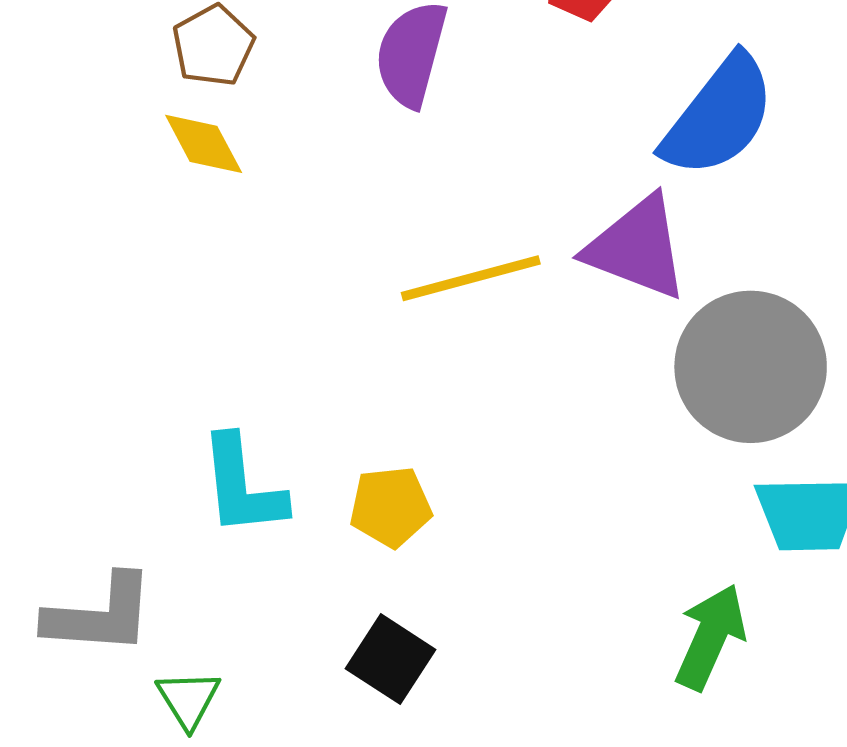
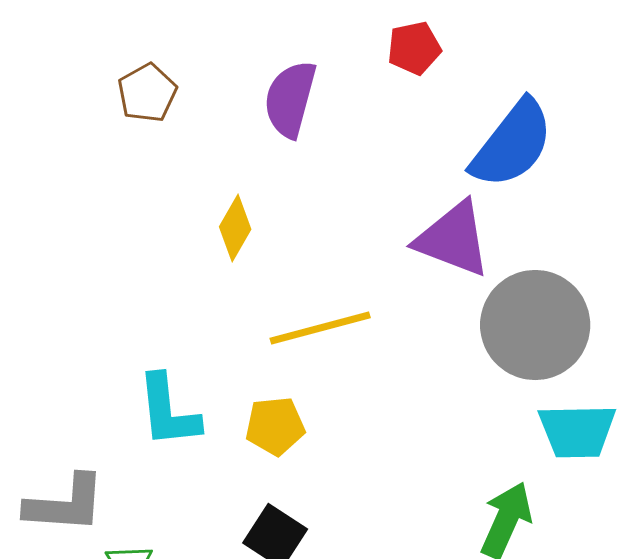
yellow diamond: (204, 144) -> (235, 228), moved, turned 58
yellow line: (471, 278) -> (320, 328), moved

